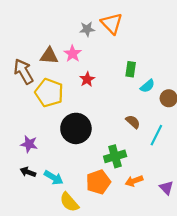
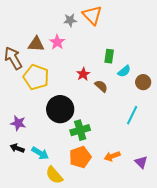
red star: (87, 79) -> (83, 74), moved
brown semicircle: (133, 122) -> (101, 86), moved
green cross: (115, 156) -> (80, 130), moved

